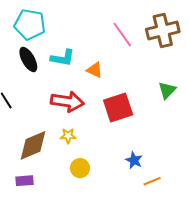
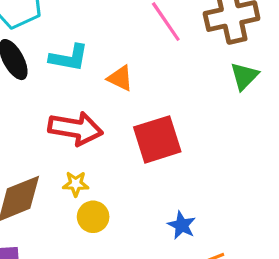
green triangle: (167, 90) -> (244, 76), moved
yellow circle: (80, 168) -> (93, 217), moved

